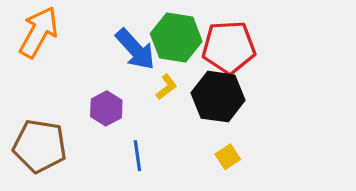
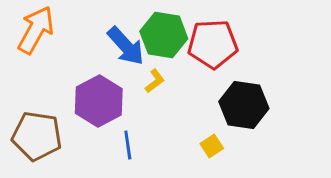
black hexagon: (218, 97) -> (244, 105), moved
purple hexagon: (106, 108) -> (99, 101), size x1.6

